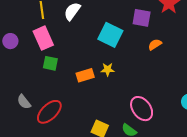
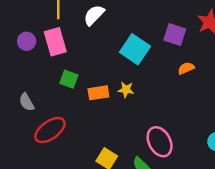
purple circle: (10, 41) -> (27, 41), moved
green square: (50, 63) -> (69, 79), moved
gray semicircle: (24, 102) -> (27, 102), moved

